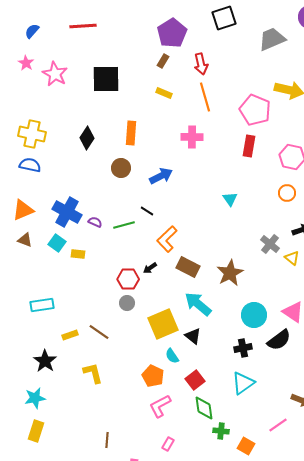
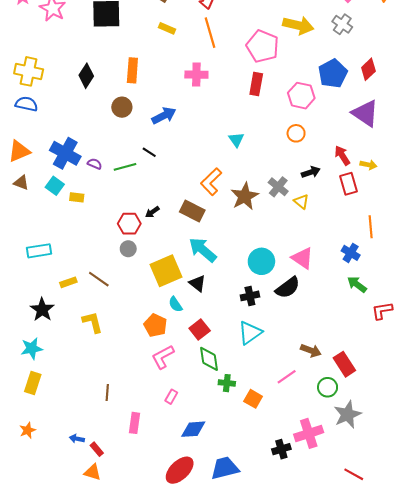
orange L-shape: (167, 239) -> (211, 182), moved
brown star: (230, 273) -> (245, 196), moved

